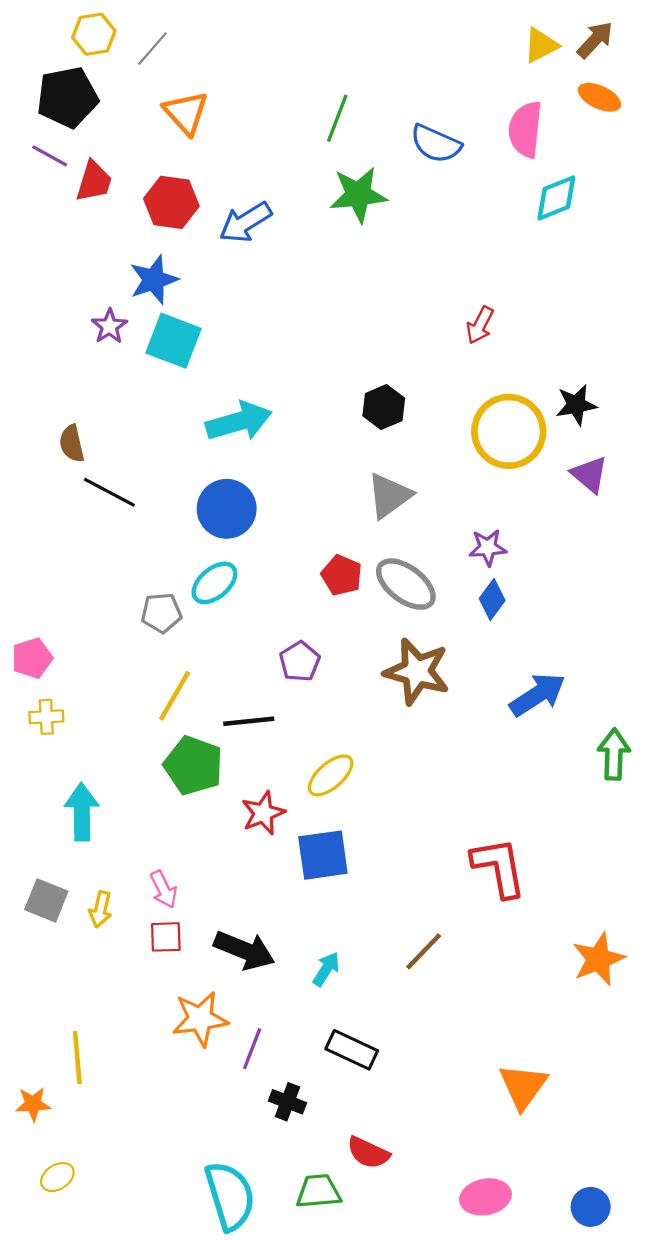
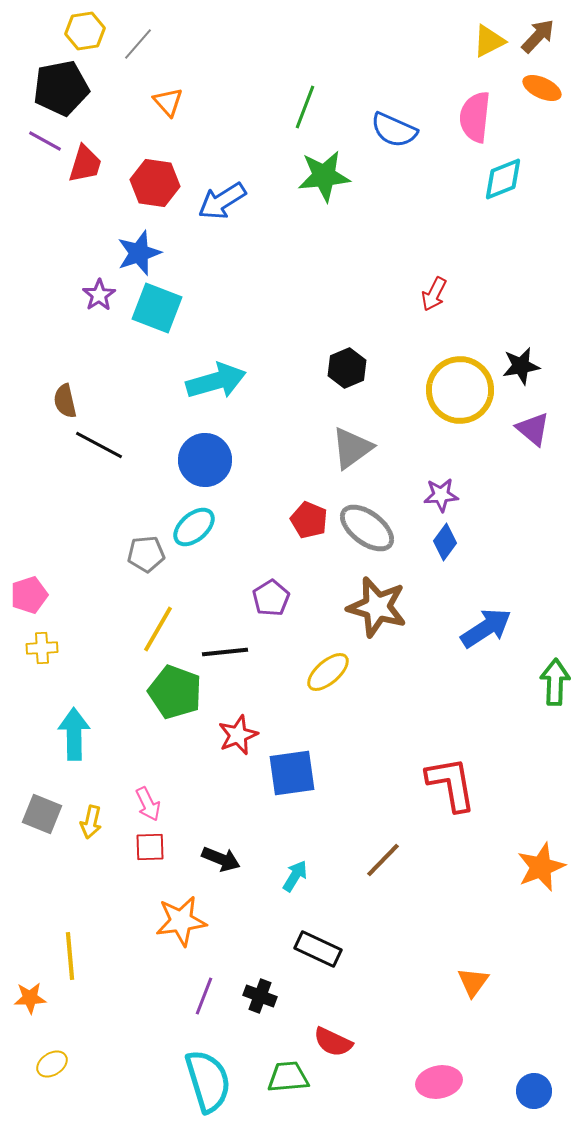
orange triangle: (186, 113) -> (168, 102), size x0.7
yellow ellipse: (331, 775) -> (328, 672), moved
black arrow: (244, 950) -> (221, 859), size x0.7
purple line: (252, 1049) -> (204, 996), moved
orange triangle: (523, 1086) -> (473, 982), size x0.7

